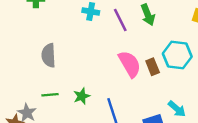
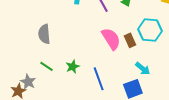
green line: (50, 95) -> (47, 66), turned 40
cyan arrow: (177, 109) -> (143, 69), moved

